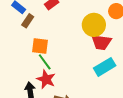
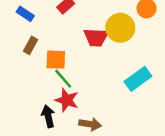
brown rectangle: (28, 21) -> (31, 45), moved
red trapezoid: (101, 42) -> (96, 37), moved

